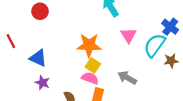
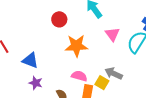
red circle: (40, 11) -> (59, 19), moved
yellow square: (93, 65) -> (102, 83), moved

